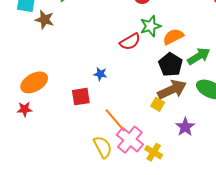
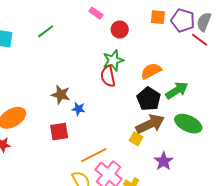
brown star: (45, 20) -> (61, 95), moved
green star: (150, 26) -> (113, 60), moved
red semicircle: (130, 42) -> (108, 76), turned 110
orange line: (115, 120) -> (94, 155), turned -76

